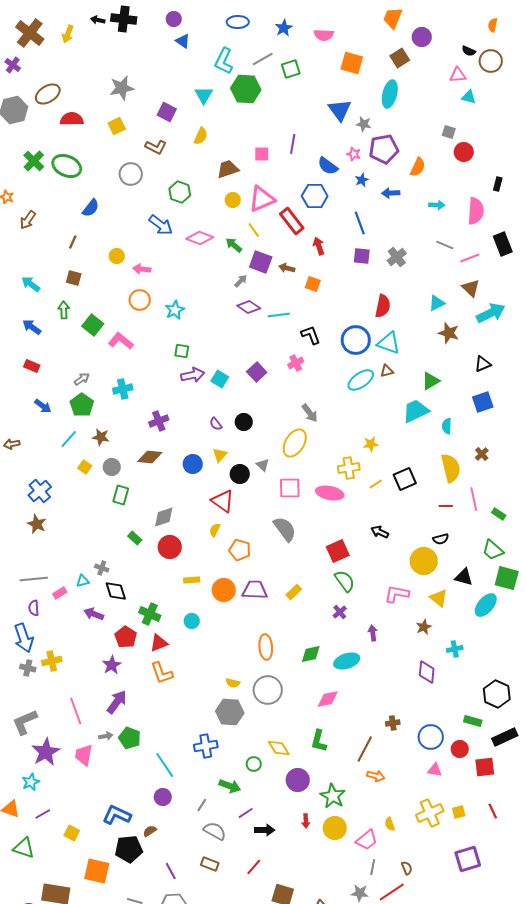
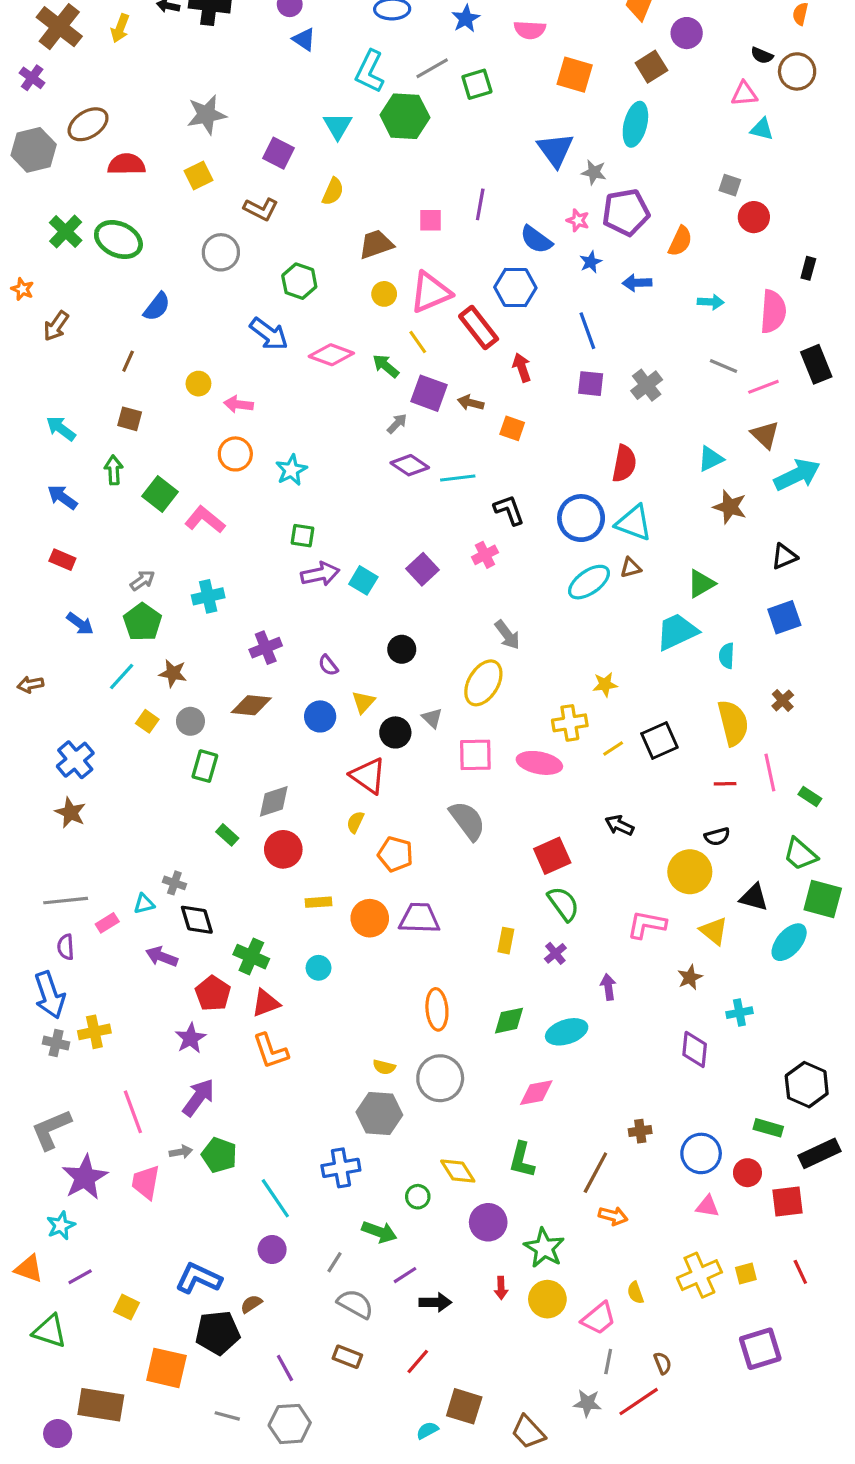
purple semicircle: (216, 424) -> (328, 665), moved
yellow rectangle: (294, 592) -> (506, 941), moved, turned -35

